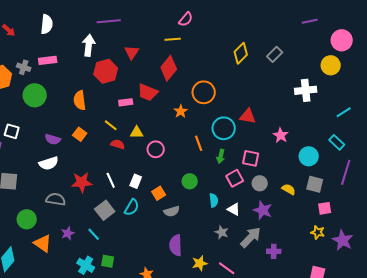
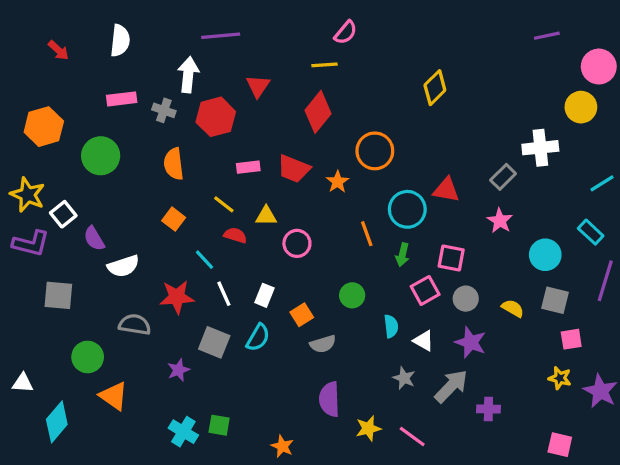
gray rectangle: (275, 54) -> (503, 177), moved
gray cross: (24, 67) -> (164, 110), moved
red trapezoid: (148, 92) -> (294, 169), moved
white square: (12, 131) -> (63, 214), turned 35
purple semicircle: (53, 139) -> (94, 239), moved, turned 42
gray square: (105, 210) -> (214, 342), turned -30
purple star: (68, 233) -> (178, 370), moved
cyan line: (94, 234) -> (204, 260), moved

